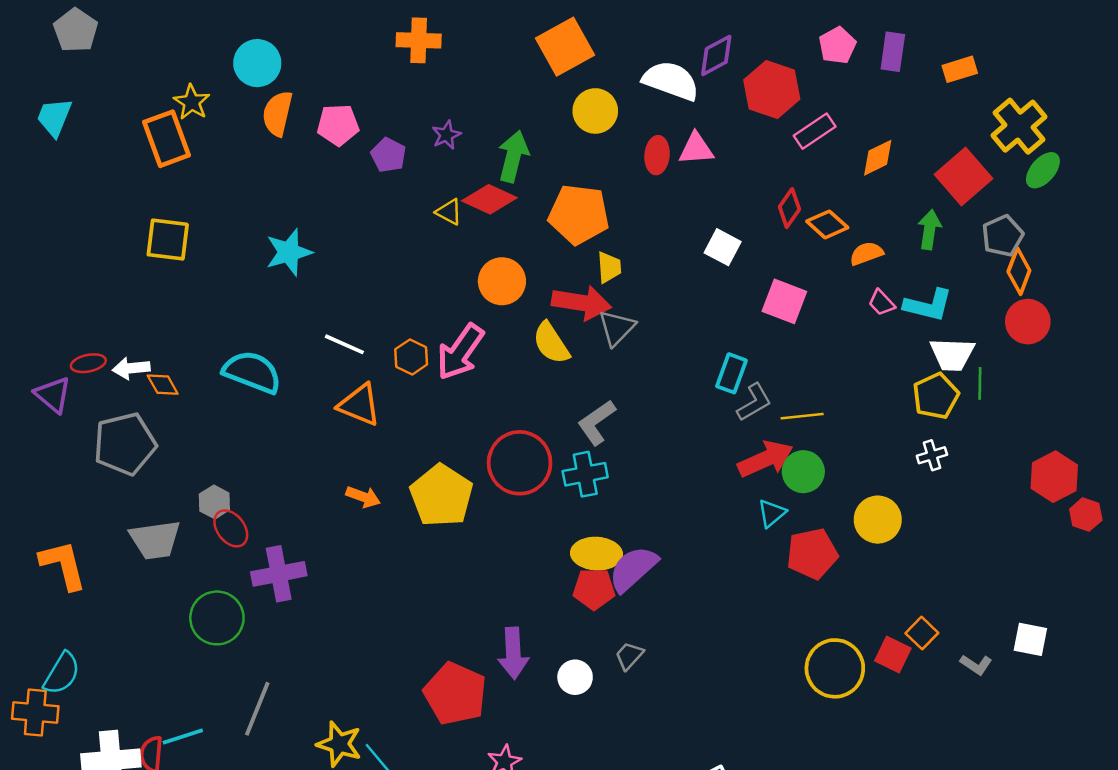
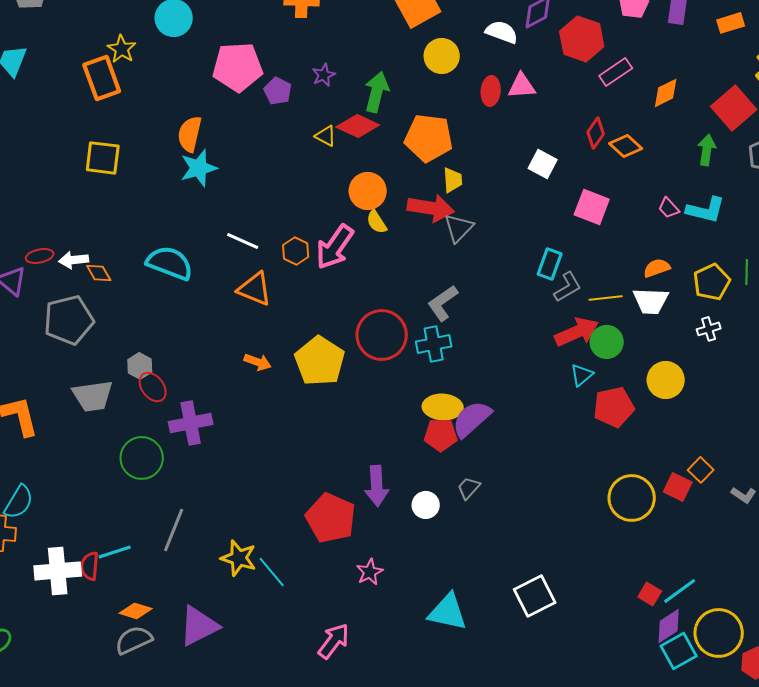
white semicircle: (671, 81) -> (502, 32), size x0.7
orange semicircle: (277, 113) -> (190, 134), moved
pink pentagon: (338, 125) -> (238, 67), size x1.5
orange semicircle: (866, 253) -> (657, 268), moved
yellow semicircle: (551, 343) -> (377, 222), moved, size x0.7
white trapezoid: (952, 354) -> (651, 301), moved

